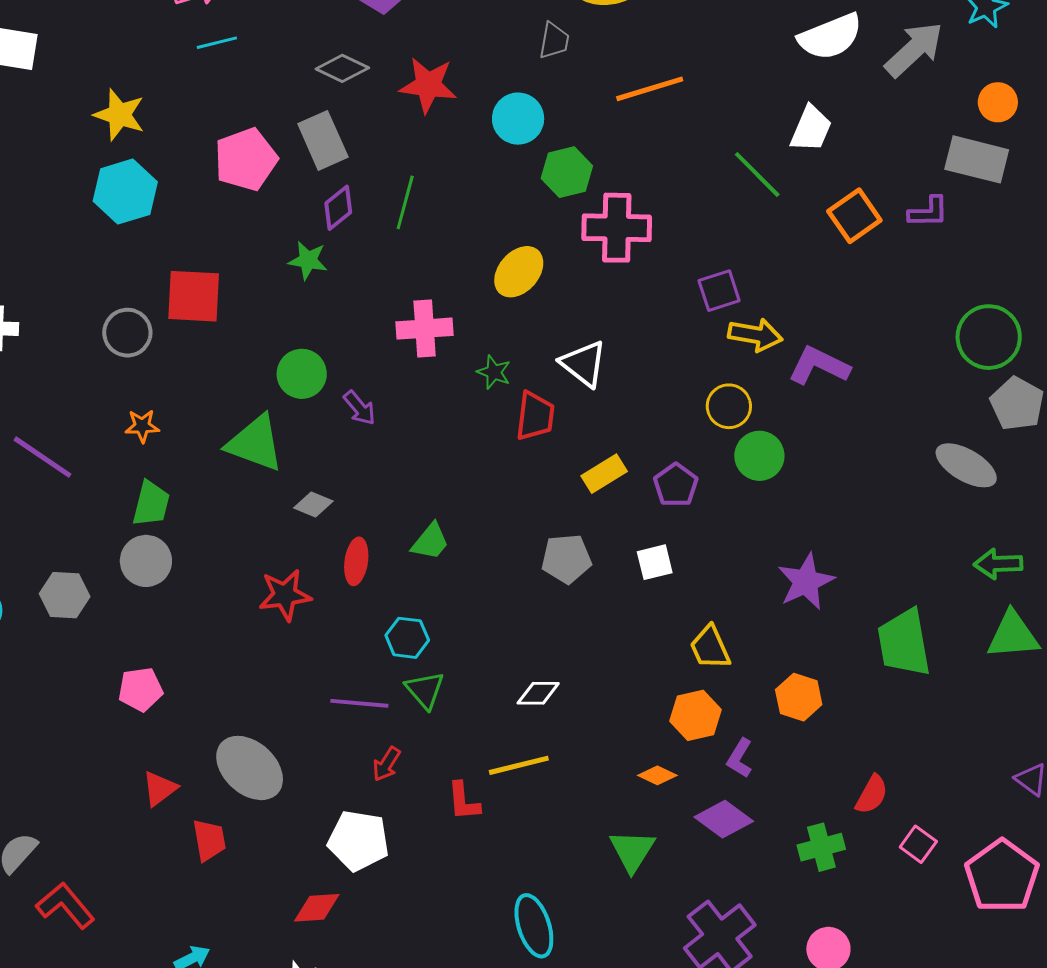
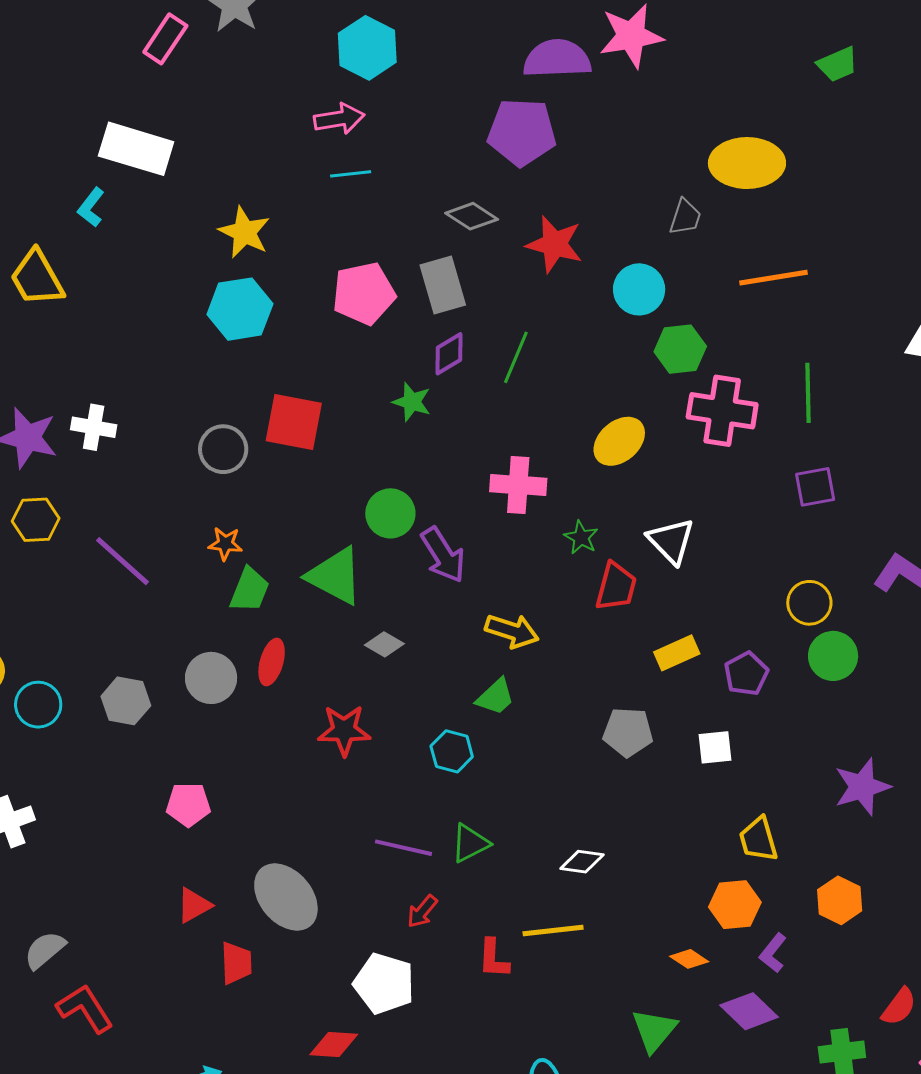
green line: (757, 175) -> (808, 393), moved, turned 36
yellow arrow: (755, 335) -> (512, 631), moved
purple arrow: (359, 408) -> (443, 555), size x1.5
green trapezoid: (151, 504) -> (250, 590), moved
red ellipse: (356, 561) -> (272, 662), moved
cyan hexagon: (407, 638) -> (452, 751), moved
green triangle: (425, 690) -> (470, 843), turned 36

